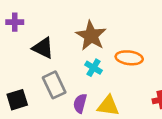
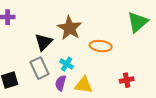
black triangle: (43, 48) -> (44, 42), moved, turned 48
cyan cross: (93, 68) -> (67, 64), moved

